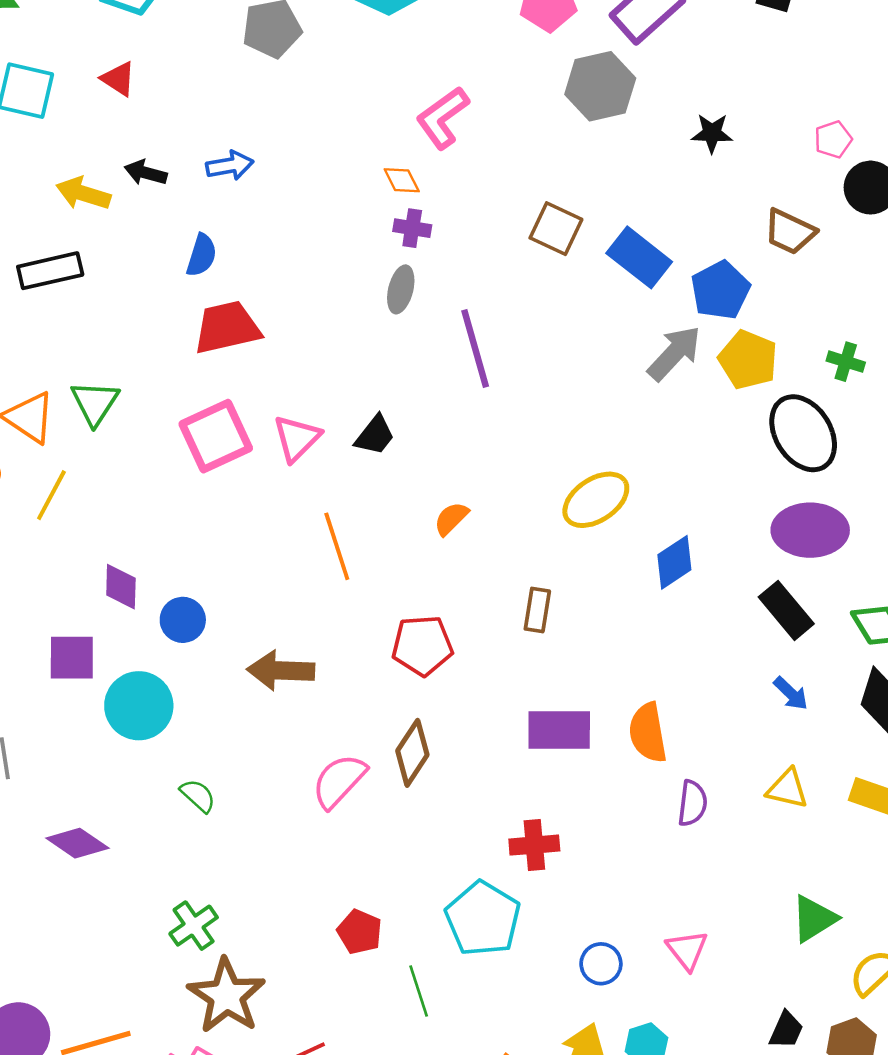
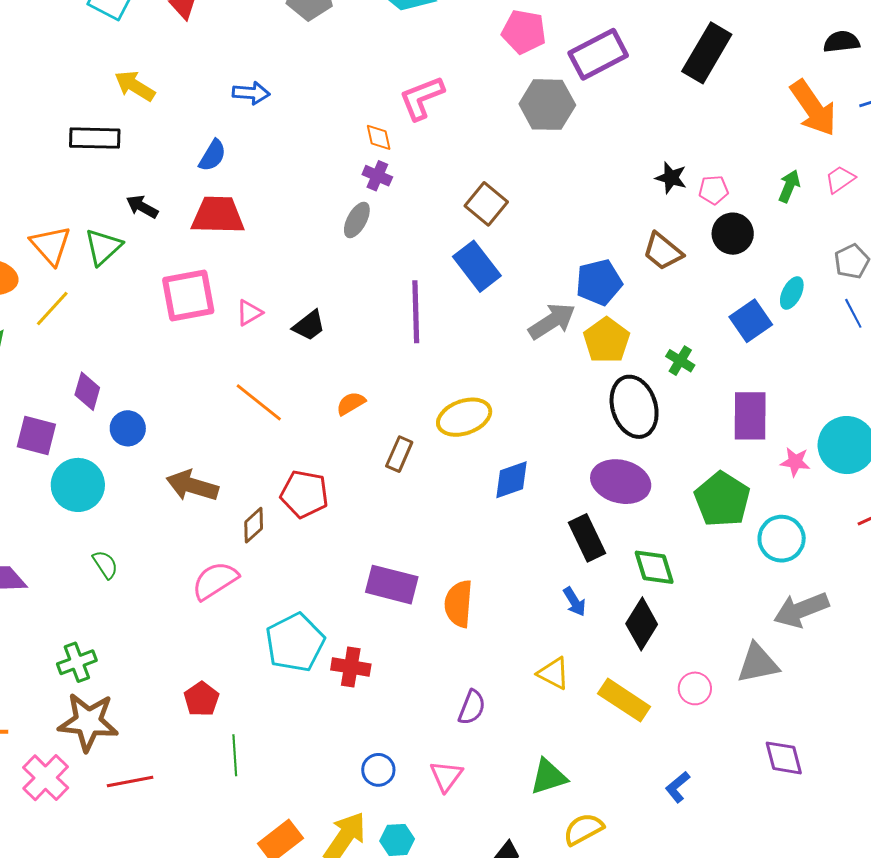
black star: (712, 133) -> (671, 178), moved
black arrow: (146, 173) -> (142, 207), moved
blue rectangle: (639, 257) -> (477, 266), moved
purple line: (475, 348) -> (416, 312), moved
pink triangle: (297, 438) -> (249, 313), size x0.7
orange line: (337, 546) -> (259, 402), turned -48
brown rectangle: (537, 610) -> (399, 454), moved
brown diamond: (412, 753) -> (254, 525), moved, size x0.7
purple semicircle: (692, 803) -> (472, 707), moved
cyan pentagon: (483, 919) -> (295, 643), moved
brown star: (227, 996) -> (88, 722), turned 30

